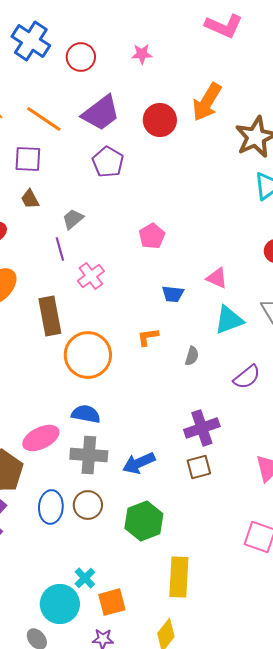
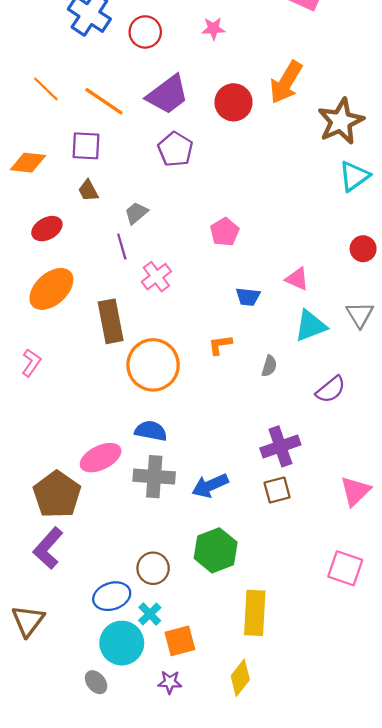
brown circle: (88, 505) -> (153, 568), moved
blue ellipse: (51, 507) -> (112, 596), moved, turned 68

